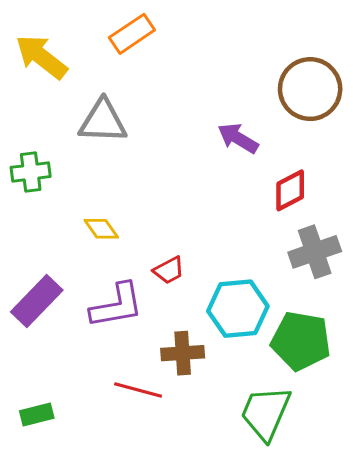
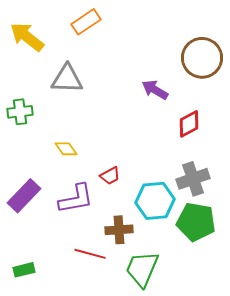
gray cross: (315, 252) -> (193, 179), moved
green trapezoid: (266, 413) -> (142, 269), moved

